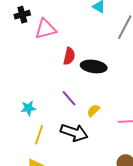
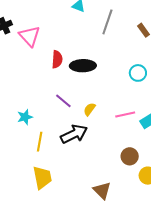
pink triangle: (46, 29) -> (29, 36), turned -50
black arrow: (74, 133) -> (74, 134), turned -36

